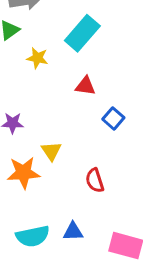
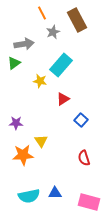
yellow star: (37, 58) -> (40, 81), moved
red triangle: (85, 86) -> (63, 99), turned -40
red semicircle: (95, 180) -> (84, 158), moved

